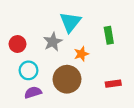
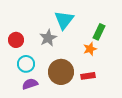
green rectangle: (109, 35) -> (99, 32), turned 35
orange star: (81, 54) -> (90, 49), moved
red rectangle: (113, 84) -> (88, 76), moved

